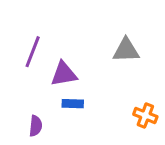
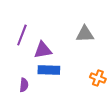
blue rectangle: (73, 104) -> (49, 70), size x1.5

